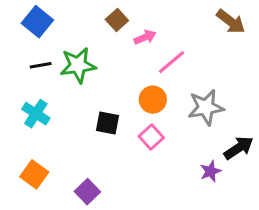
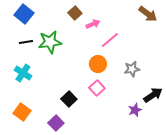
gray star: (206, 107) -> (132, 69), size x0.7
black square: (108, 123) -> (69, 99), moved, turned 35

